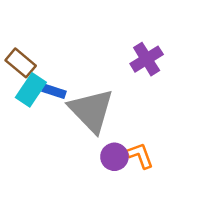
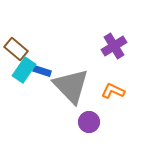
orange L-shape: (140, 155) -> (113, 91), moved, turned -45

